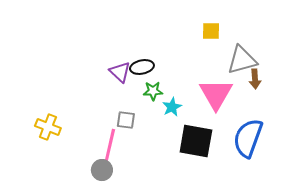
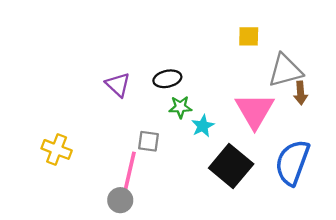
purple triangle: (120, 72) -> (118, 85), moved
black square: (196, 141) -> (231, 166), turned 30

